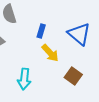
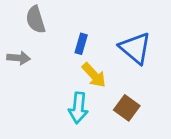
cyan arrow: (24, 79) -> (78, 108), moved

